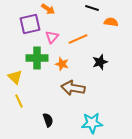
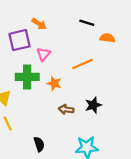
orange line: (78, 39) -> (82, 64), moved
black star: (100, 62) -> (93, 105), moved
brown arrow: (73, 88) -> (66, 109), size x0.6

